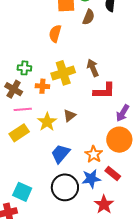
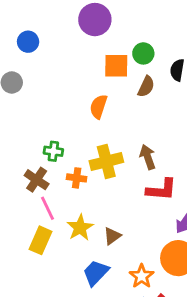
pink line: (23, 109) -> (47, 208), turned 66
brown triangle: (70, 116) -> (112, 236), moved
yellow rectangle: (19, 133) -> (41, 240), turned -36

